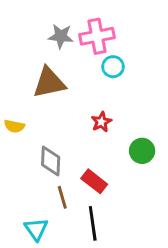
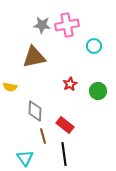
cyan circle: (113, 67) -> (94, 46), moved
green circle: (142, 151) -> (98, 91), moved

